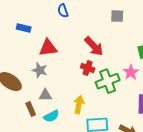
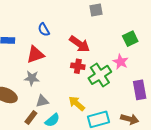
blue semicircle: (63, 11) -> (44, 30), moved
yellow arrow: (79, 105) -> (77, 104), turned -48
brown rectangle: (31, 109) -> (31, 117), turned 72

